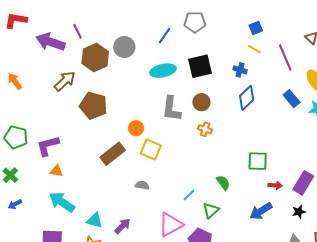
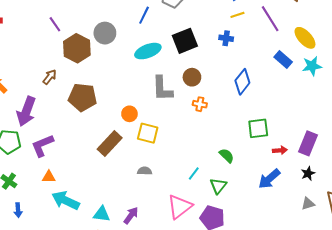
purple arrow: (50, 42) -> (26, 111), moved, turned -80
yellow line: (254, 49) -> (237, 15), turned -40
brown arrow: (65, 81) -> (50, 77), size x0.7
blue diamond: (247, 98) -> (242, 82), moved
orange triangle: (56, 171) -> (49, 177), moved
blue arrow: (15, 204) -> (18, 210), turned -56

